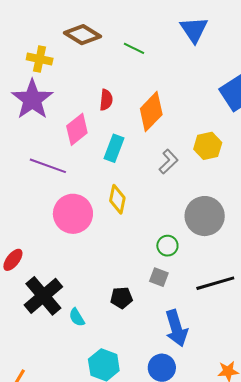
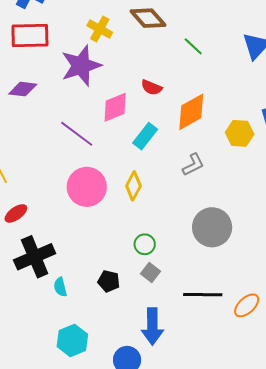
red semicircle: (106, 100) -> (152, 88), turned 90
yellow hexagon: (208, 146) -> (240, 133), moved
green circle: (167, 246) -> (145, 244), moved

